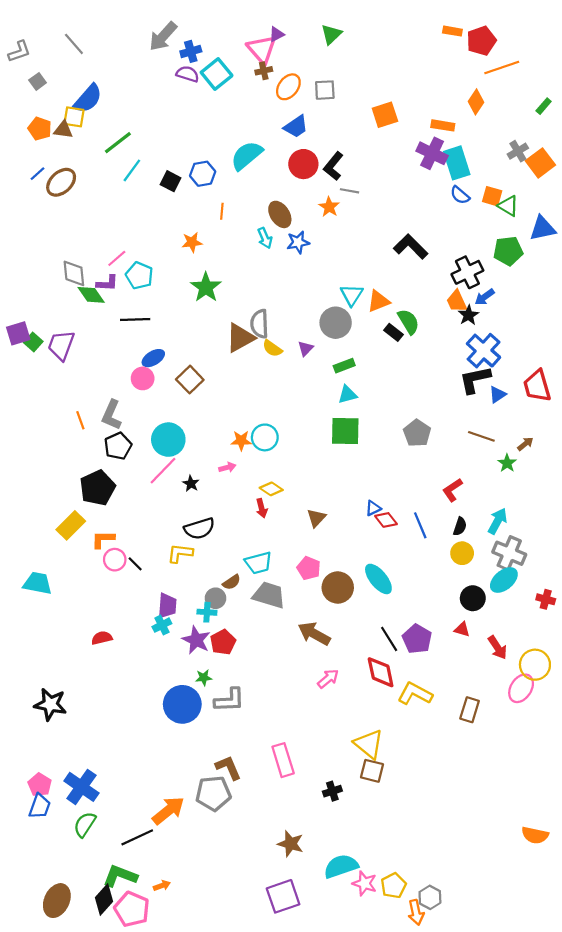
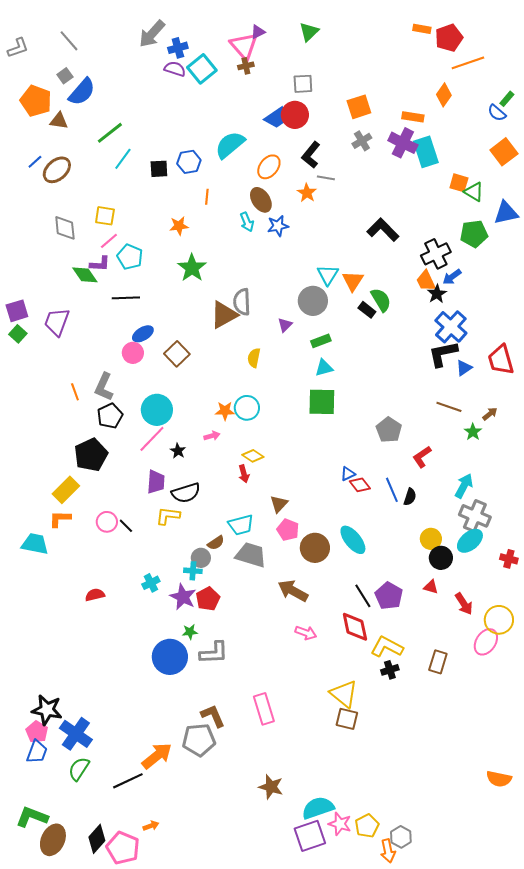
gray square: (38, 81) -> (65, 76), moved
orange ellipse: (288, 87) -> (269, 167), moved
yellow square: (74, 117) -> (105, 216), moved
orange pentagon: (40, 129) -> (36, 101), moved, size x1.4
gray cross: (518, 151) -> (362, 141), moved
red circle: (303, 164) -> (295, 115), moved
black square: (170, 181) -> (159, 169), turned -30
blue semicircle: (460, 195) -> (497, 113), moved
gray diamond: (74, 273) -> (65, 228), moved
orange triangle: (378, 301) -> (353, 281), turned -35
green square: (33, 342) -> (18, 334), moved
yellow semicircle: (272, 348) -> (254, 358), moved, turned 66
gray pentagon: (417, 433) -> (389, 430), moved
brown triangle: (316, 518) -> (279, 504), moved
black semicircle: (460, 526) -> (410, 497), moved
orange L-shape: (103, 539) -> (60, 519), moved
yellow circle: (462, 553) -> (431, 539), moved
purple trapezoid: (167, 606) -> (156, 482), moved
pink arrow: (328, 679) -> (306, 633), turned 60
black star: (50, 704) -> (47, 710), moved
black cross: (332, 791) -> (390, 670), moved
green L-shape: (120, 876) -> (32, 817), moved
purple square: (283, 896) -> (310, 836), moved

